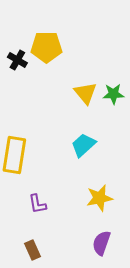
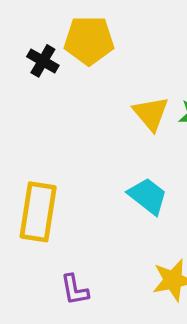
cyan trapezoid: (83, 145) -> (148, 196), turned 80

